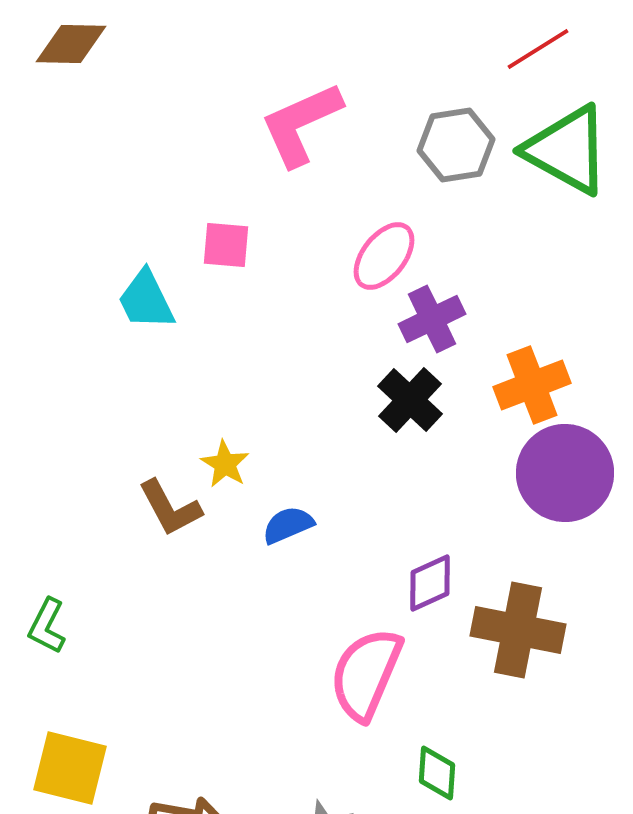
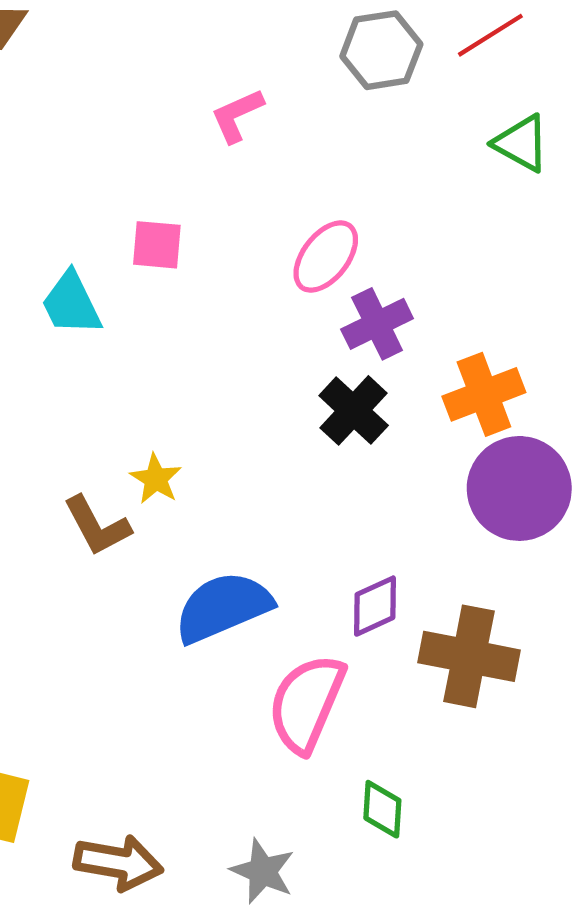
pink L-shape: (301, 124) -> (237, 115), size x0.6
gray hexagon: (456, 145) -> (381, 50), moved
green triangle: (567, 150) -> (521, 143), size x0.6
blue semicircle: (288, 525) -> (223, 607), moved, size x1.8

